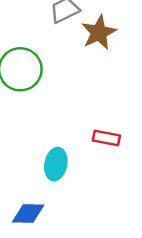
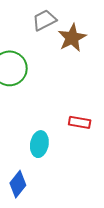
blue diamond: (28, 213) -> (18, 184), turned -52

